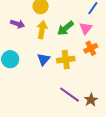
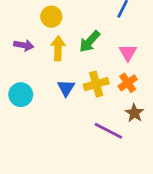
pink triangle: (86, 28) -> (128, 53), moved
orange cross: (91, 48) -> (128, 83), moved
brown star: (91, 100) -> (134, 113), moved

